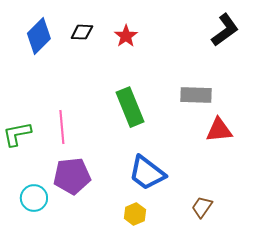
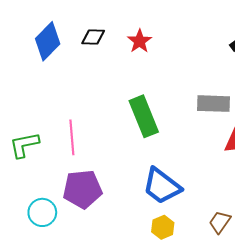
yellow hexagon: (135, 214) -> (163, 227), moved

